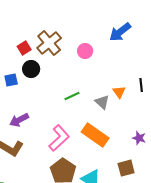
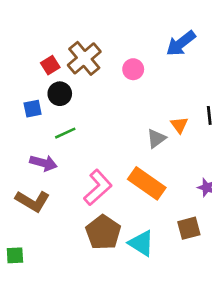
green line: (72, 96) -> (65, 133), moved
gray triangle: (102, 102) -> (156, 139), turned 42
purple arrow: (19, 120) -> (43, 163), turned -138

